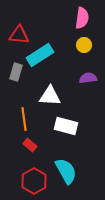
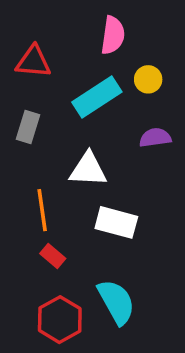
pink semicircle: (82, 18) -> (113, 35), moved
cyan rectangle: (40, 55) -> (97, 97), moved

